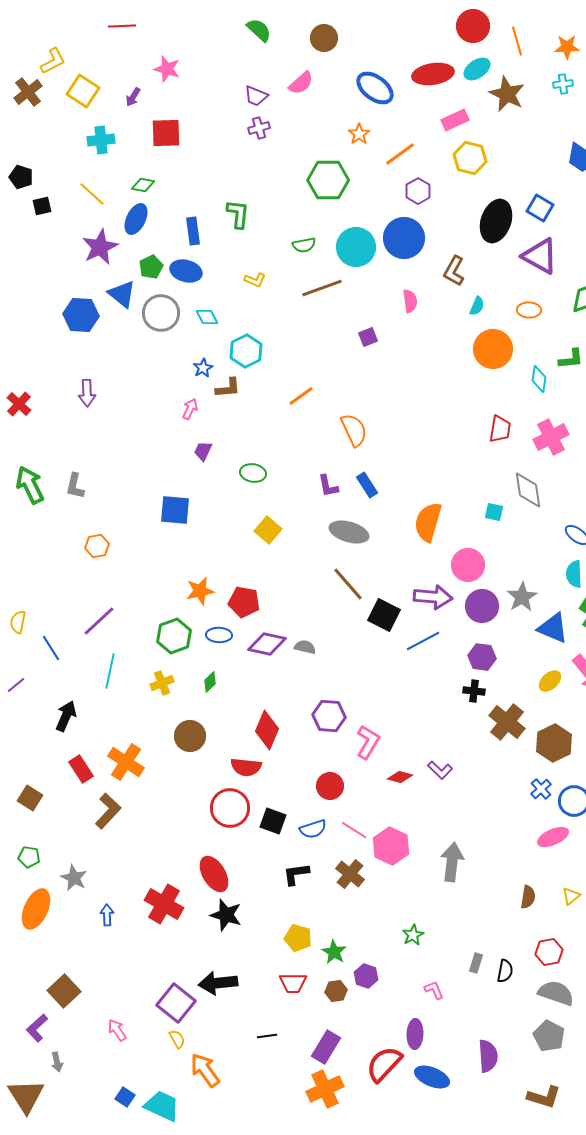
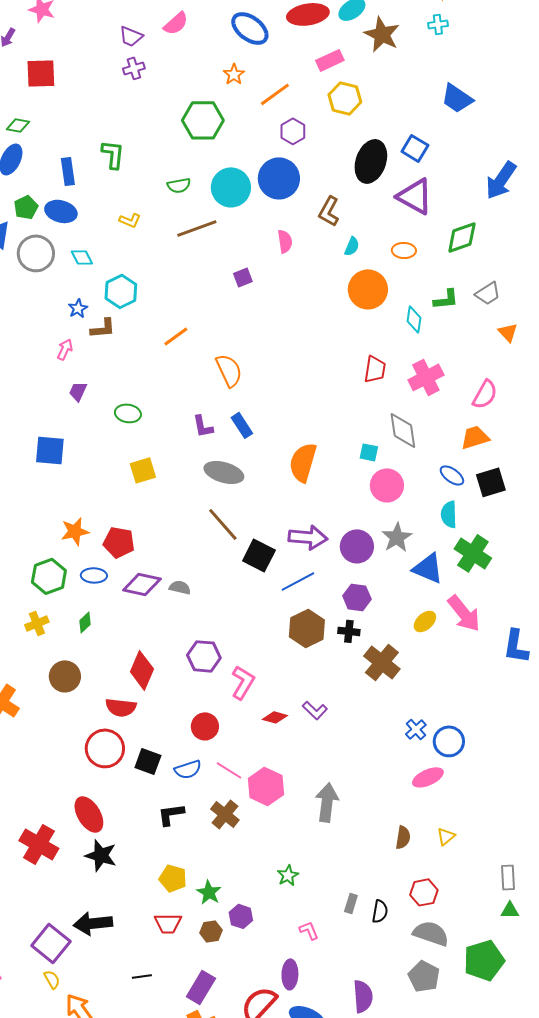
yellow square: (268, 530) -> (143, 470), turned 32
pink circle: (468, 565) -> (387, 485), moved
brown hexagon: (554, 743) -> (307, 628), moved

